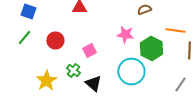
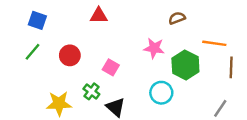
pink square: (89, 50) -> (111, 67), turned -32
cyan circle: (131, 71) -> (161, 93), size x0.7
yellow star: (46, 80) -> (59, 104), turned 30

